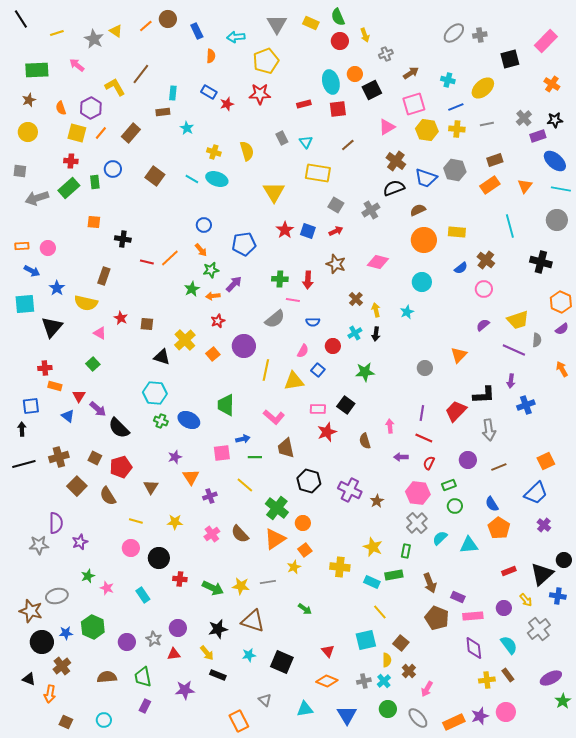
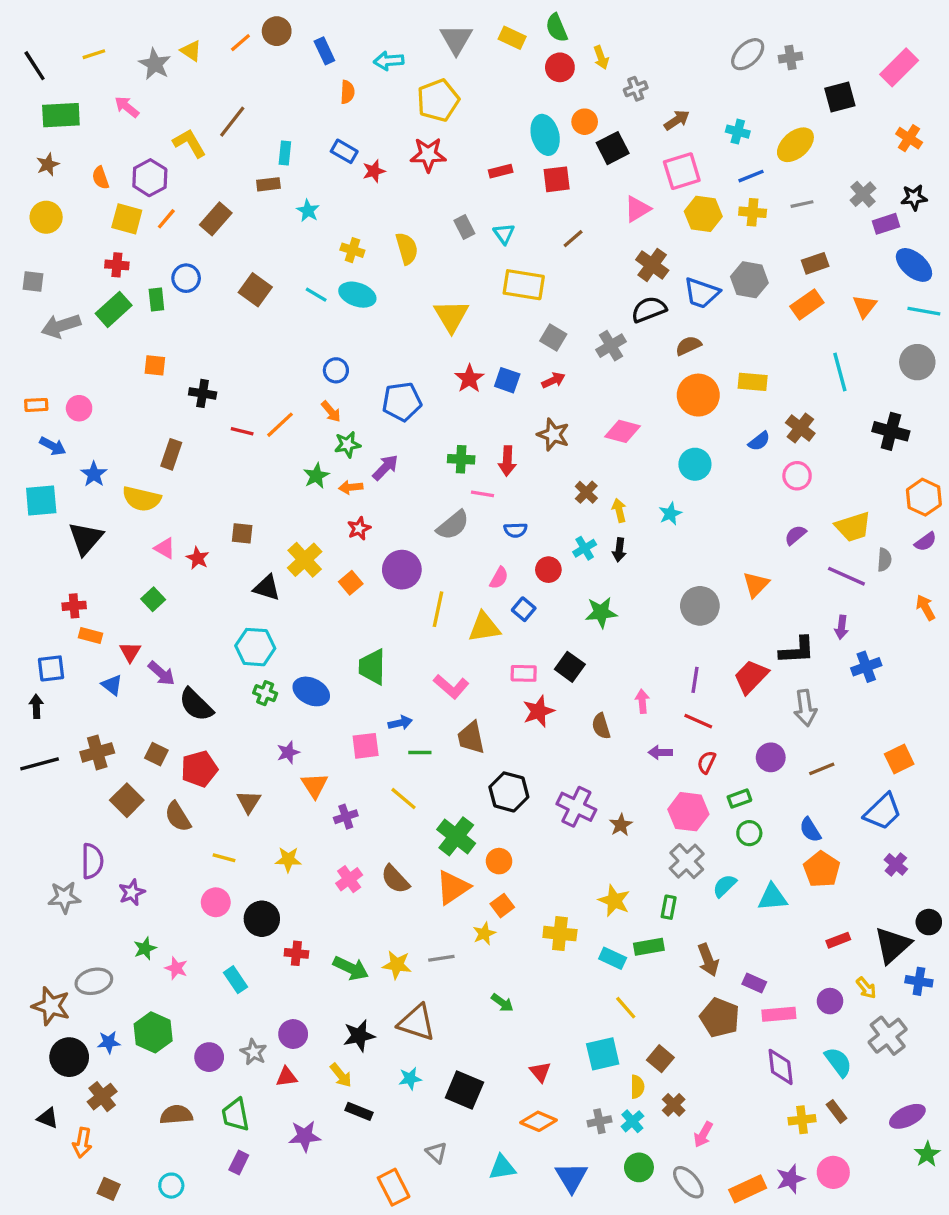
black line: (21, 19) -> (35, 66), moved
red star: (121, 318) -> (198, 558), moved
gray circle: (425, 368) -> (700, 606), size x1.5

